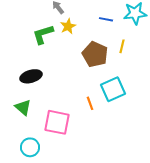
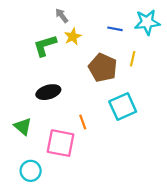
black ellipse: (31, 76) -> (48, 92), moved
orange line: (90, 103) -> (83, 122), moved

